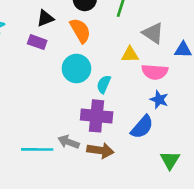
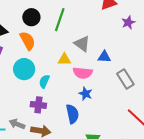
purple cross: (97, 116) -> (38, 105), size x0.7
blue semicircle: (142, 127) -> (72, 114), turned -54

